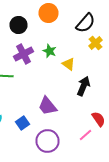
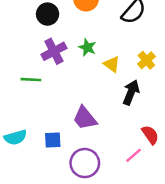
yellow cross: (96, 43) -> (146, 60), moved
blue square: (22, 123) -> (53, 140), turned 32

